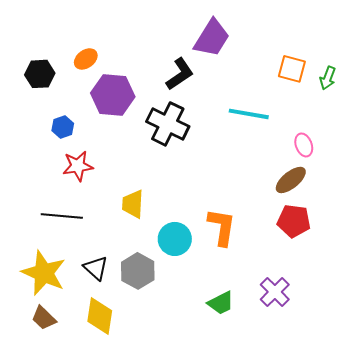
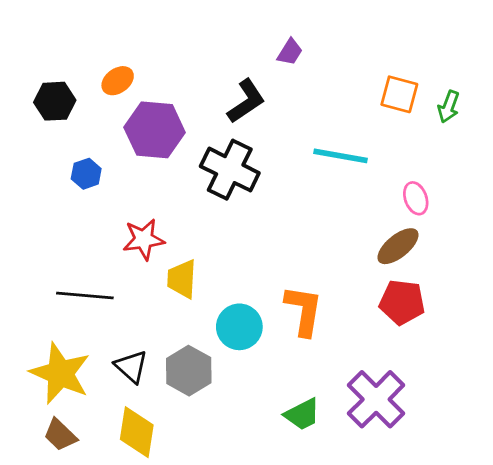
purple trapezoid: (212, 38) -> (290, 52), size x0.5
red star: (78, 166) -> (144, 239), moved
purple cross: (275, 292) -> (376, 399), size x1.4

